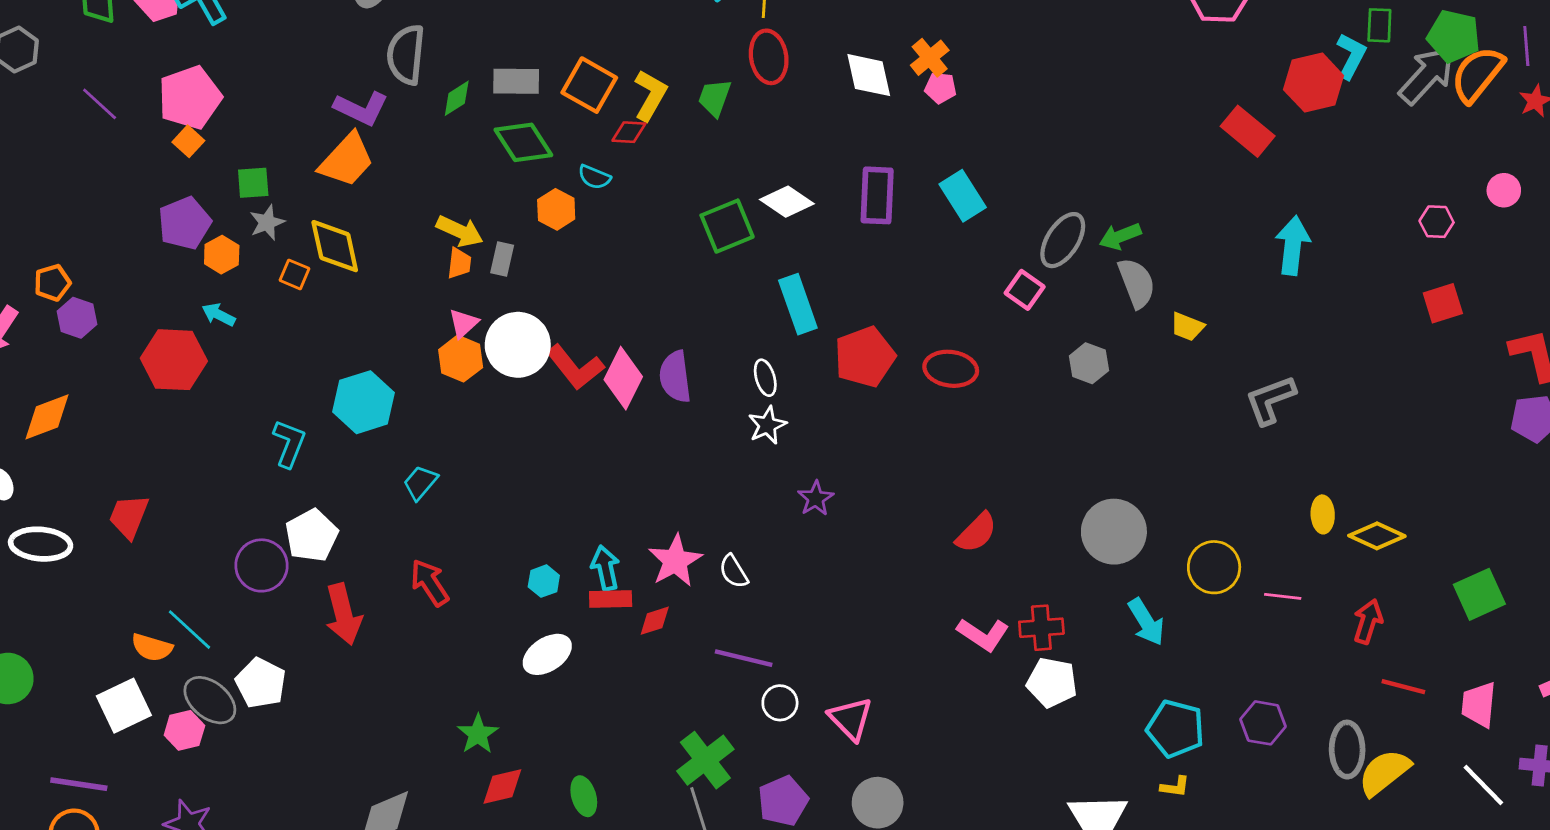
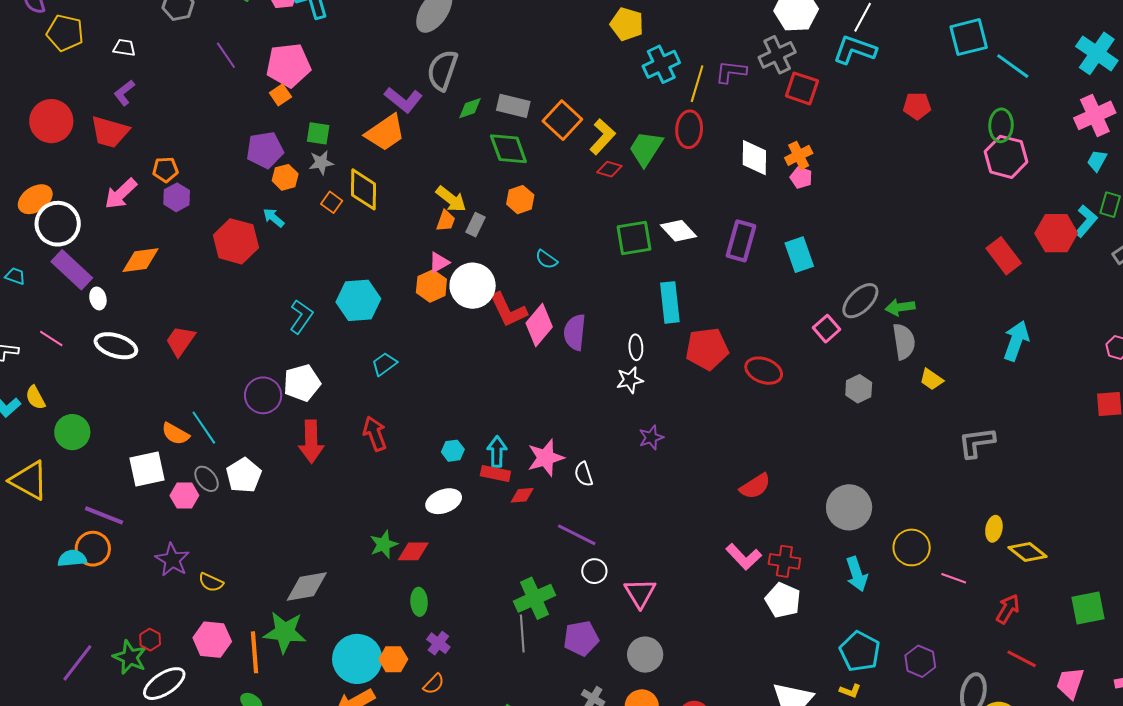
green trapezoid: (715, 98) -> (646, 149), size x1.4
red diamond: (629, 132) -> (609, 169), moved
cyan semicircle: (594, 177) -> (546, 259), moved
gray ellipse: (210, 700) -> (207, 479), size x0.7
red diamond: (502, 786) -> (413, 551), moved
green ellipse: (584, 796) -> (419, 602), moved

